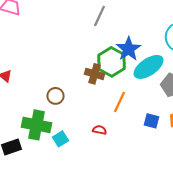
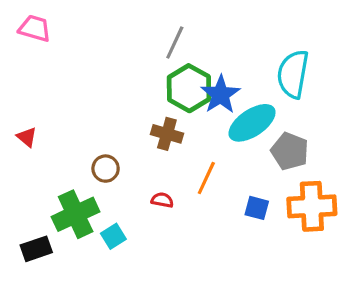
green hexagon: (112, 62) -> (189, 88), moved
green cross: (36, 125) -> (76, 214), turned -36
red semicircle: (100, 130) -> (162, 200), moved

